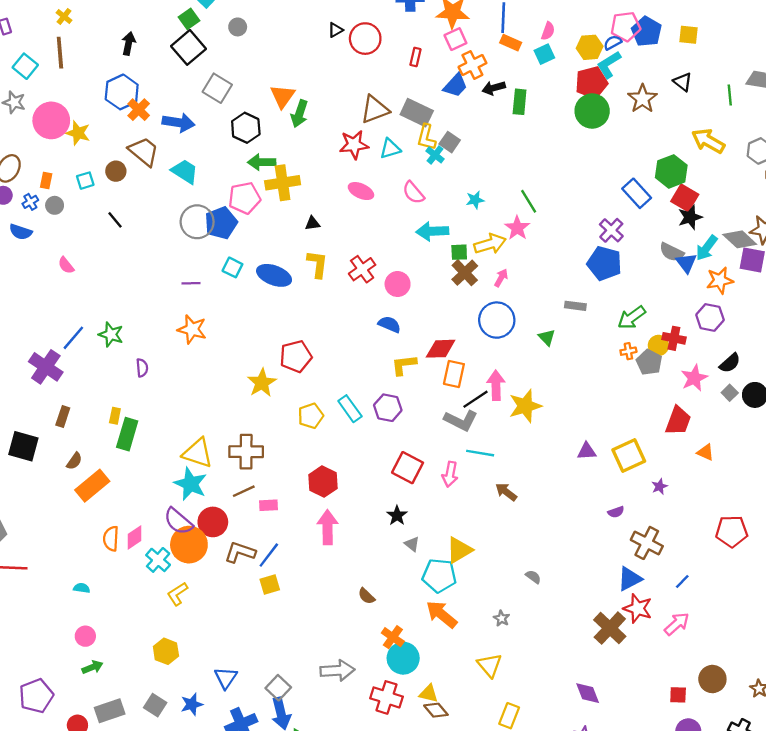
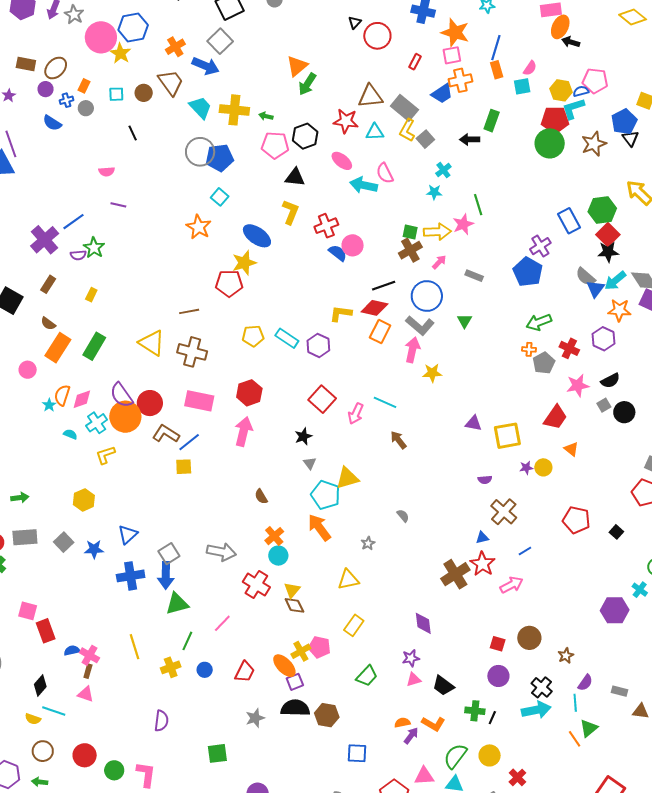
black triangle: (335, 30) -> (355, 22), turned -32
blue pentagon: (647, 32) -> (624, 122), moved
orange rectangle: (511, 43) -> (497, 70), turned 36
gray square: (217, 88) -> (220, 41), moved
black arrow: (494, 88) -> (470, 139), moved
blue hexagon: (122, 92) -> (133, 27), moved
black hexagon: (246, 128) -> (305, 136), moved
cyan cross: (435, 155) -> (443, 170), moved
green arrow: (262, 162) -> (266, 116), size x0.6
yellow cross: (283, 183) -> (234, 110), moved
pink pentagon: (245, 198) -> (275, 145), moved
black triangle: (312, 223) -> (295, 177), size x1.5
cyan arrow: (432, 231) -> (364, 185), moved
pink semicircle: (66, 265) -> (107, 172), moved, turned -70
blue ellipse: (274, 275) -> (257, 236), moved
purple line: (191, 283) -> (118, 205), moved
gray rectangle: (575, 306) -> (474, 276), moved
blue semicircle: (389, 324) -> (338, 253), moved
orange star: (192, 329) -> (199, 227), moved
green star: (111, 334) -> (94, 248), moved
yellow circle: (658, 345) -> (543, 467), moved
red pentagon: (296, 356) -> (229, 283), moved
purple semicircle: (142, 368) -> (78, 255), moved, turned 77
yellow star: (262, 383) -> (244, 263), moved
black line: (476, 399) -> (384, 286), moved
yellow star: (525, 406) -> (432, 373), size x0.7
cyan rectangle: (350, 409) -> (287, 338), turned -35
gray L-shape: (461, 420) -> (420, 325), moved
green rectangle: (127, 434) -> (94, 346), moved
brown semicircle: (74, 461) -> (48, 324), turned 77
cyan star: (190, 484) -> (49, 405), moved, size x0.5
orange rectangle: (92, 486) -> (58, 348), turned -32
brown line: (244, 491) -> (189, 311), moved
pink rectangle: (268, 505) -> (199, 401), size x1.8
blue triangle: (630, 579) -> (482, 538), size x0.6
cyan semicircle: (82, 588) -> (70, 434), moved
pink circle: (85, 636) -> (28, 370), moved
cyan circle: (403, 658) -> (278, 556), size x0.7
yellow triangle: (490, 665) -> (348, 580), turned 45
yellow triangle: (429, 693) -> (292, 590), turned 42

